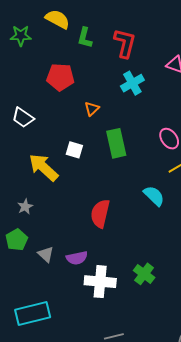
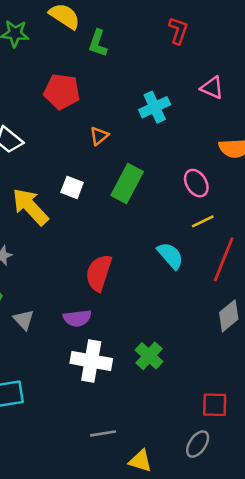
red L-shape: (125, 43) -> (178, 31), moved, size x0.7
green rectangle: (116, 143) -> (127, 183), turned 36
purple semicircle: (77, 258) -> (77, 318), moved

